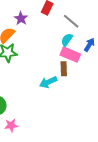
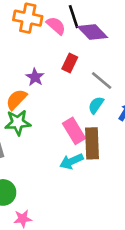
pink rectangle: (70, 55) -> (74, 131), moved, turned 36
brown rectangle: (64, 69) -> (92, 143), size x1.6

